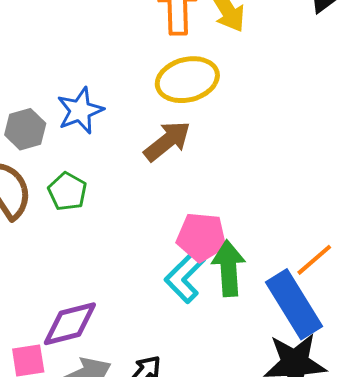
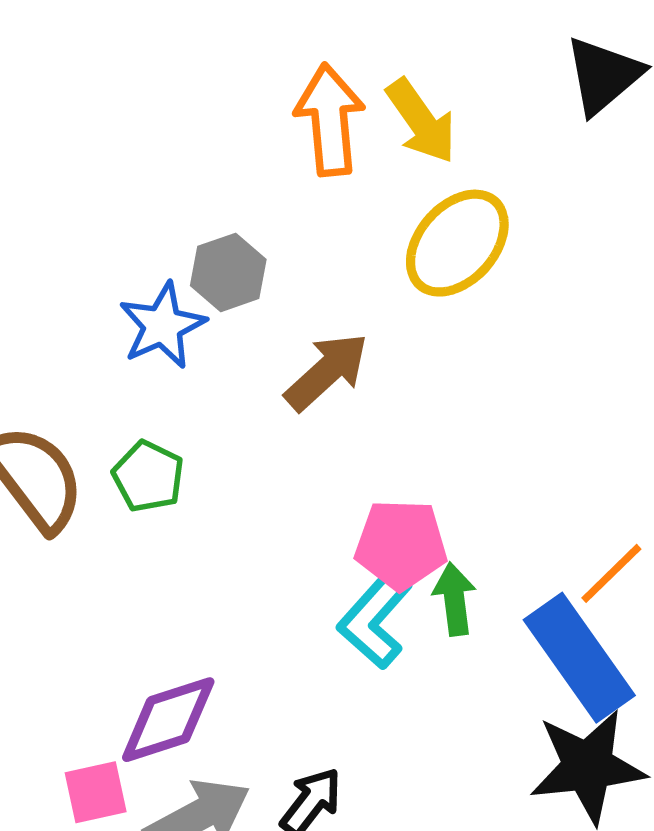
yellow ellipse: (187, 80) -> (457, 243), moved, turned -30
gray hexagon: (25, 129) -> (228, 272), moved
green arrow: (229, 268) -> (454, 599), size x0.7

